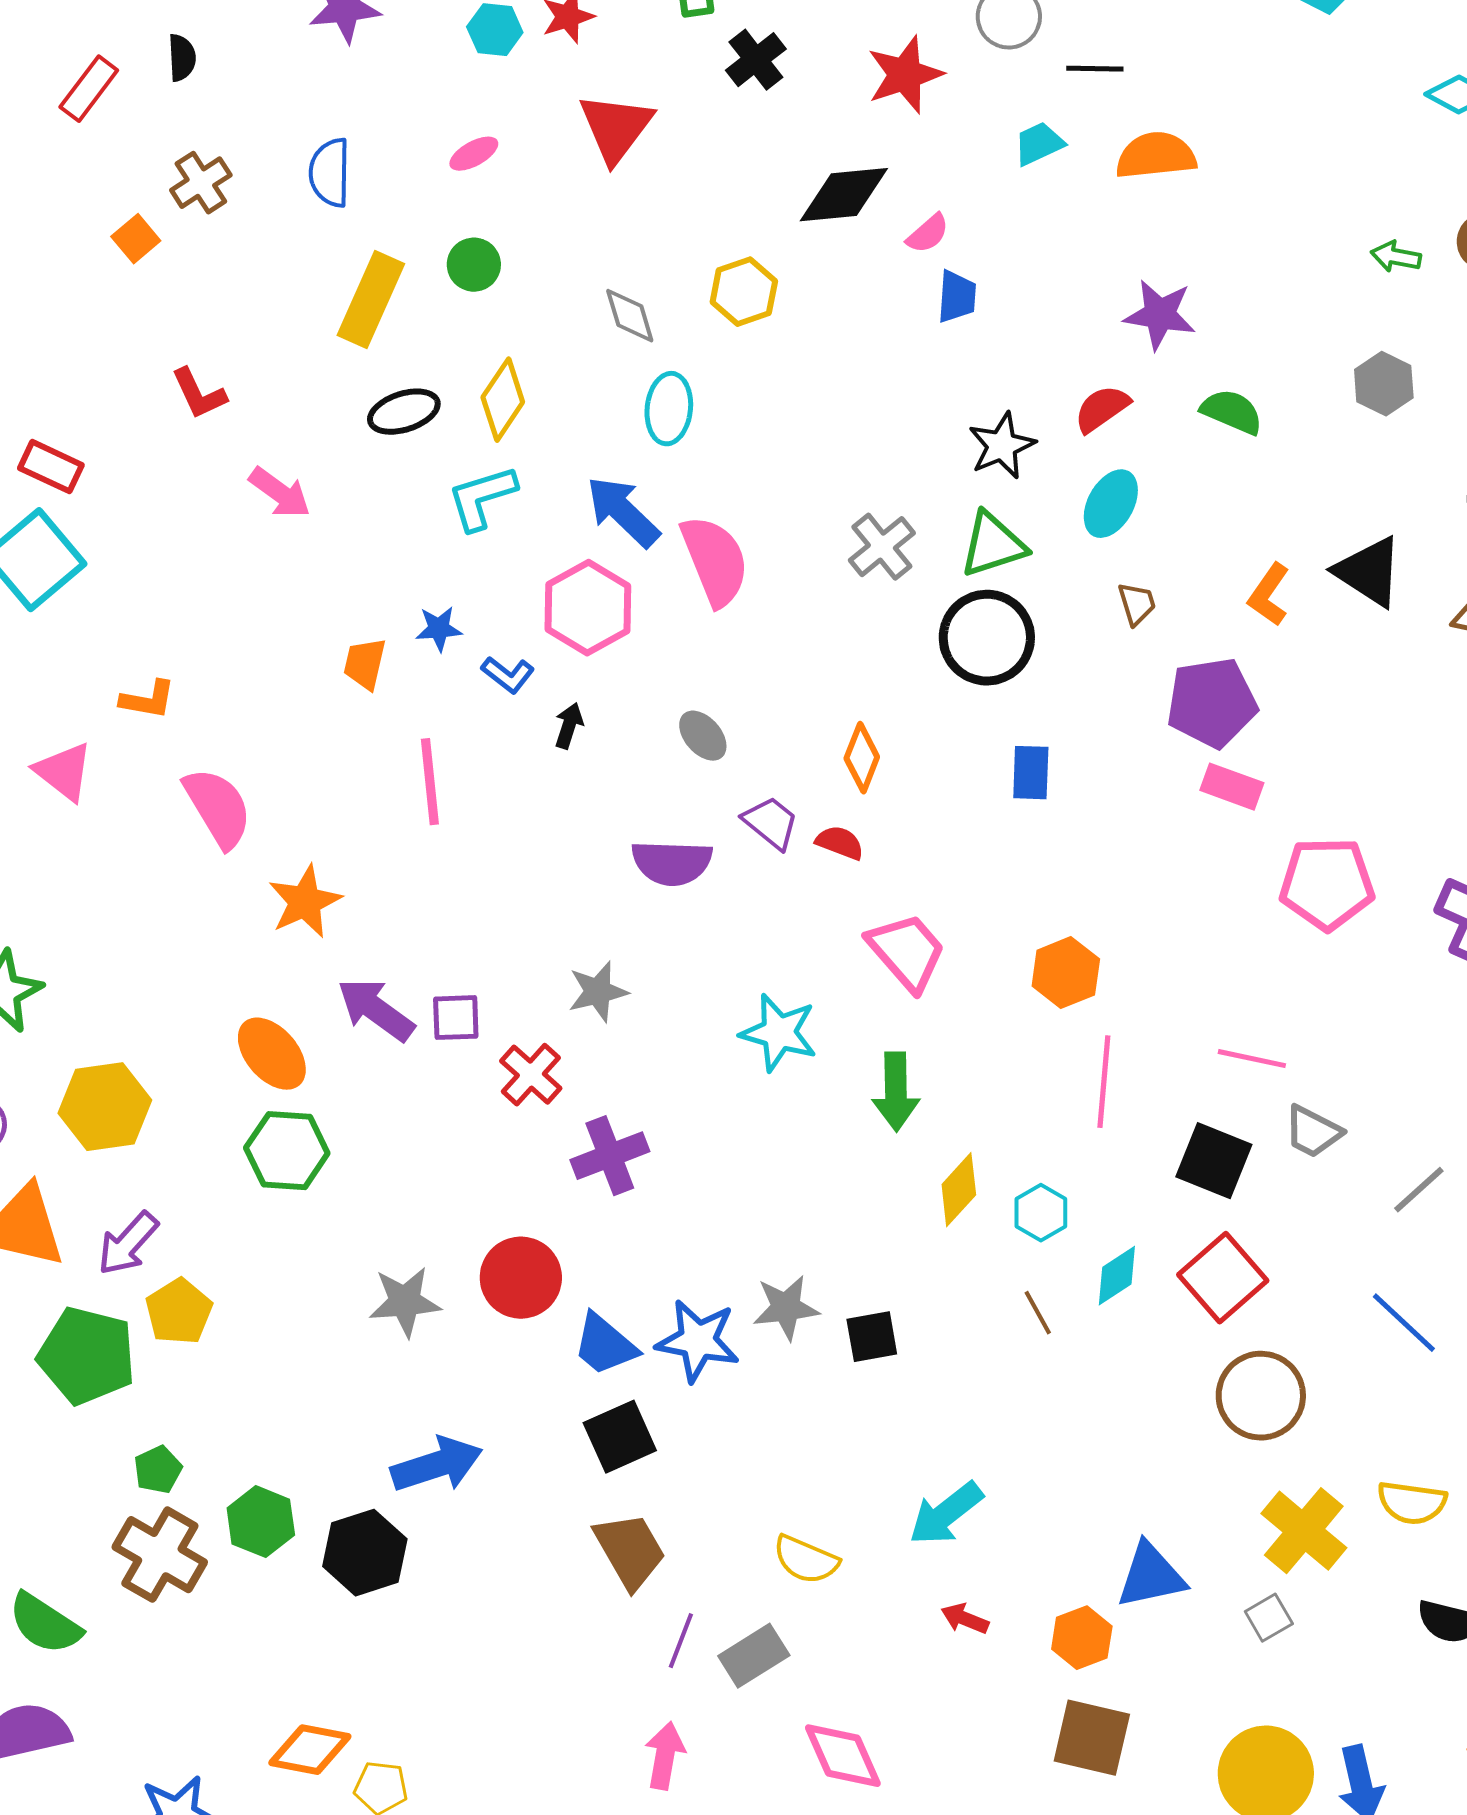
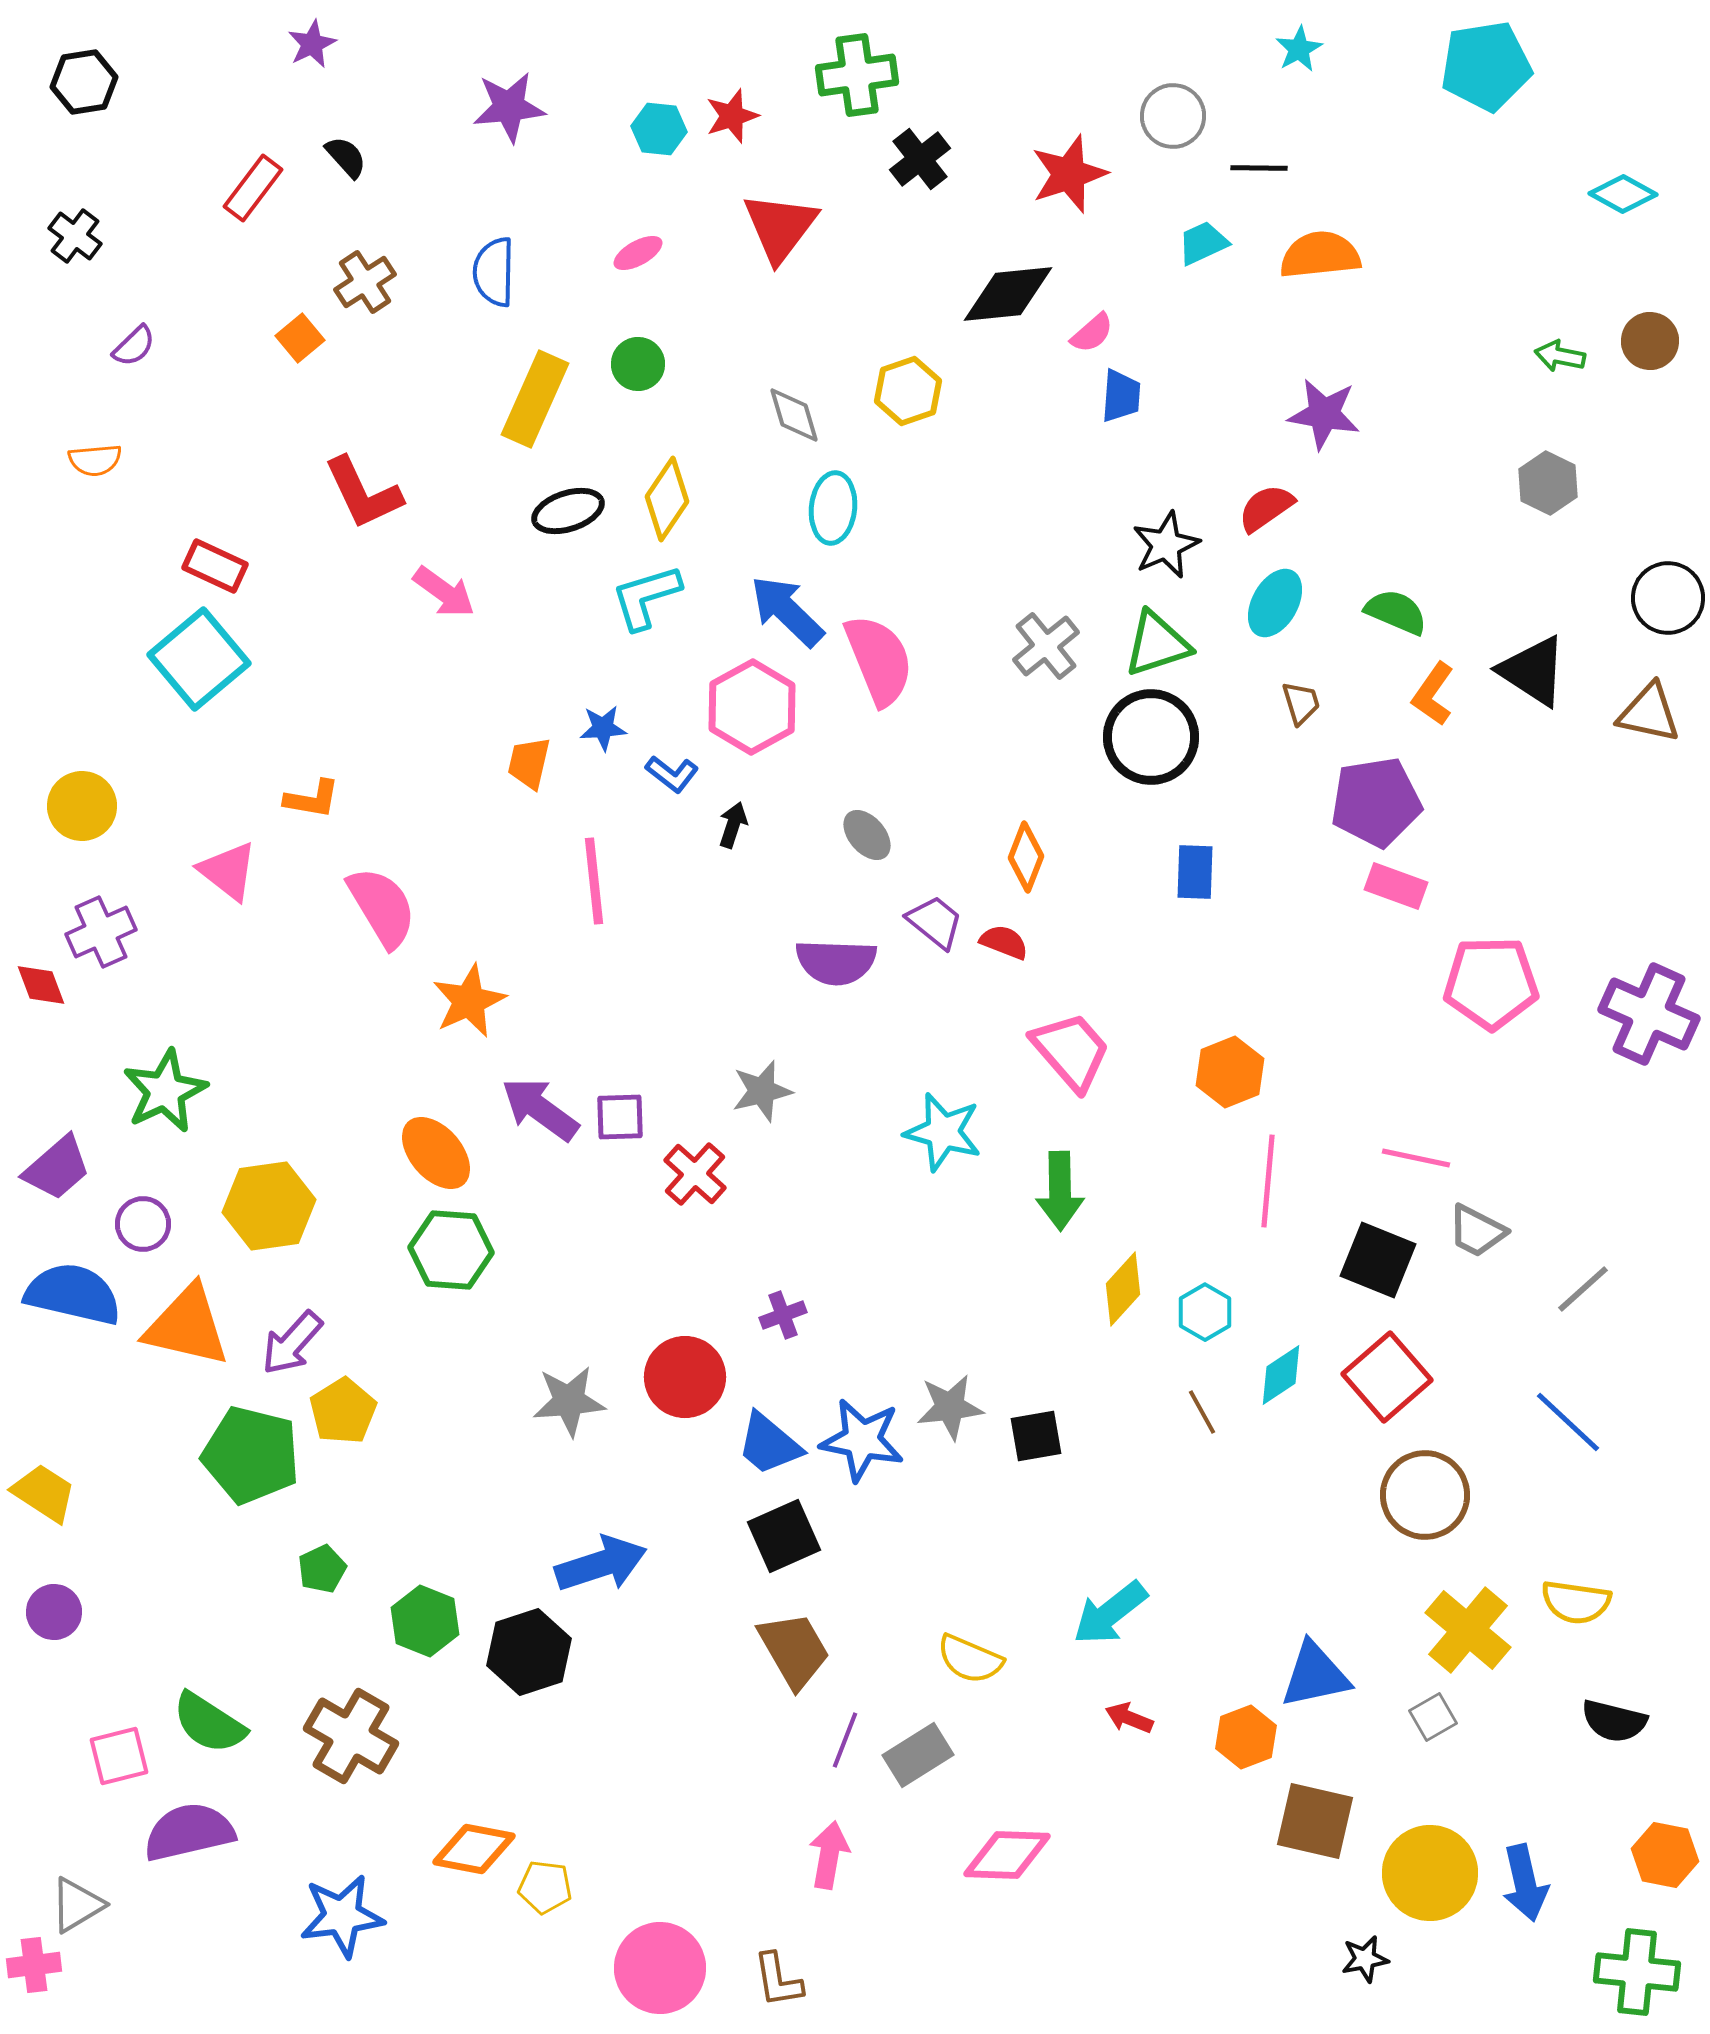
black semicircle: (182, 58) -> (346, 157), turned -39
red L-shape: (199, 394) -> (363, 493), size x1.4
green semicircle: (1232, 412) -> (1396, 612), moved
purple cross: (610, 1156) -> (783, 1315), moved, size x0.6
brown cross: (160, 1555) -> (351, 1736), moved
brown square: (1092, 1738) -> (1315, 1821), moved
pink diamond: (843, 1756) -> (1007, 1855), turned -64

